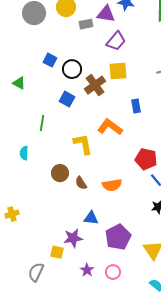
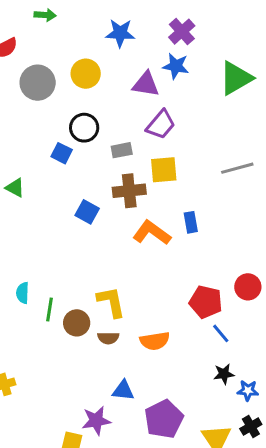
gray rectangle: (86, 24) -> (122, 150), moved
black circle: (72, 69) -> (84, 128), moved
brown cross: (95, 85) -> (129, 191), turned 30
green line: (42, 123) -> (50, 309), moved
orange L-shape: (110, 127) -> (152, 233), moved
yellow L-shape: (83, 144) -> (111, 302), moved
brown semicircle: (81, 183) -> (108, 338), turned -56

